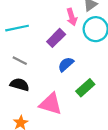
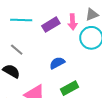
purple rectangle: (56, 38) -> (51, 25), moved

